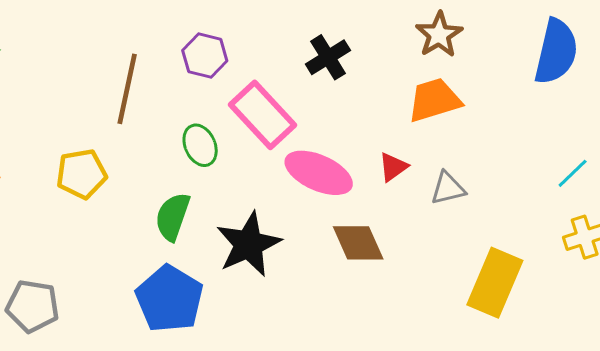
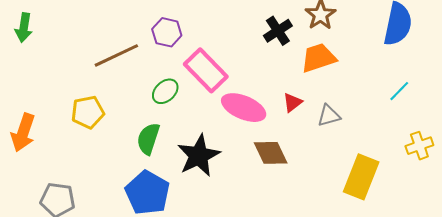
black cross: (328, 57) -> (278, 31), moved
brown line: (127, 89) -> (116, 55), turned 54
green ellipse: (200, 145) -> (165, 91), turned 72
cyan line: (573, 173) -> (399, 91), moved

